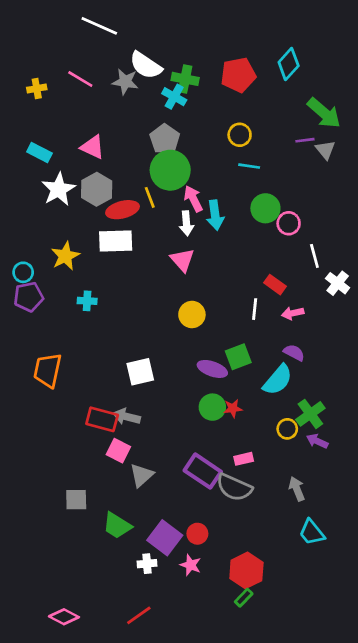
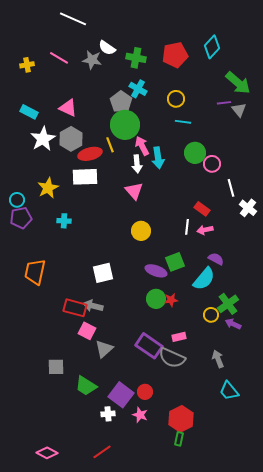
white semicircle: (146, 65) -> (107, 48), size x0.7
cyan cross: (174, 97) -> (138, 89), moved
pink arrow: (293, 313) -> (205, 230), moved
green rectangle: (244, 598) -> (179, 439), turned -32

